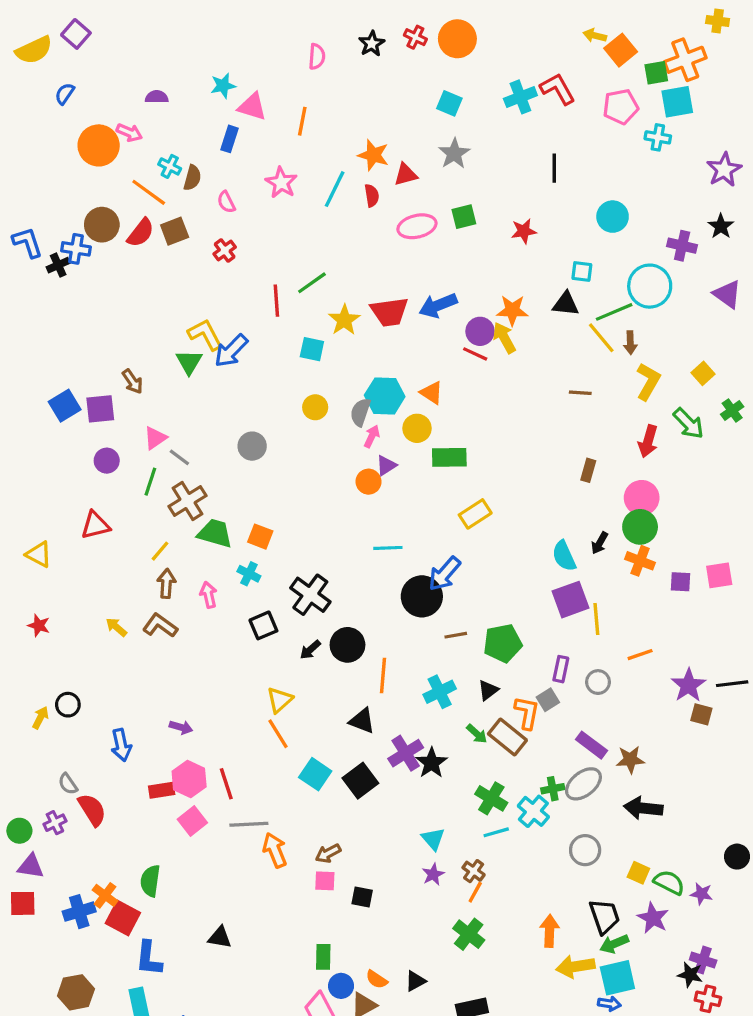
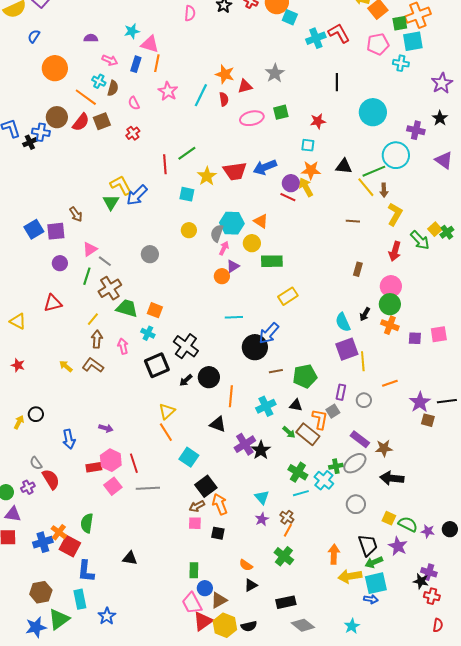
cyan square: (449, 103) -> (290, 17), moved
orange line: (302, 121) -> (157, 63), moved
pink arrow: (129, 133) -> (110, 60), moved
cyan circle: (613, 217) -> (373, 112), size x1.4
cyan square: (582, 272) -> (308, 145), moved
yellow square: (703, 373) -> (435, 229), moved
black square: (263, 625) -> (157, 365), size x1.4
black triangle: (488, 690) -> (296, 405), turned 48
black square: (360, 781) -> (206, 486), moved
orange arrow: (275, 850) -> (220, 504), moved
black circle: (737, 857) -> (450, 529), moved
orange semicircle: (377, 979) -> (246, 565), moved

